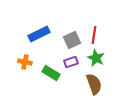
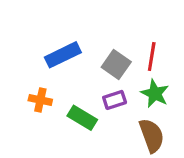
gray square: (72, 40) -> (116, 64), turned -30

